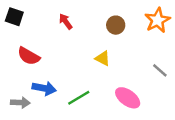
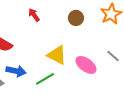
yellow triangle: (103, 58) -> (57, 55), moved, size x1.5
pink ellipse: (128, 98) -> (86, 65), moved

